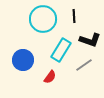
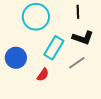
black line: (74, 16) -> (78, 12), moved

